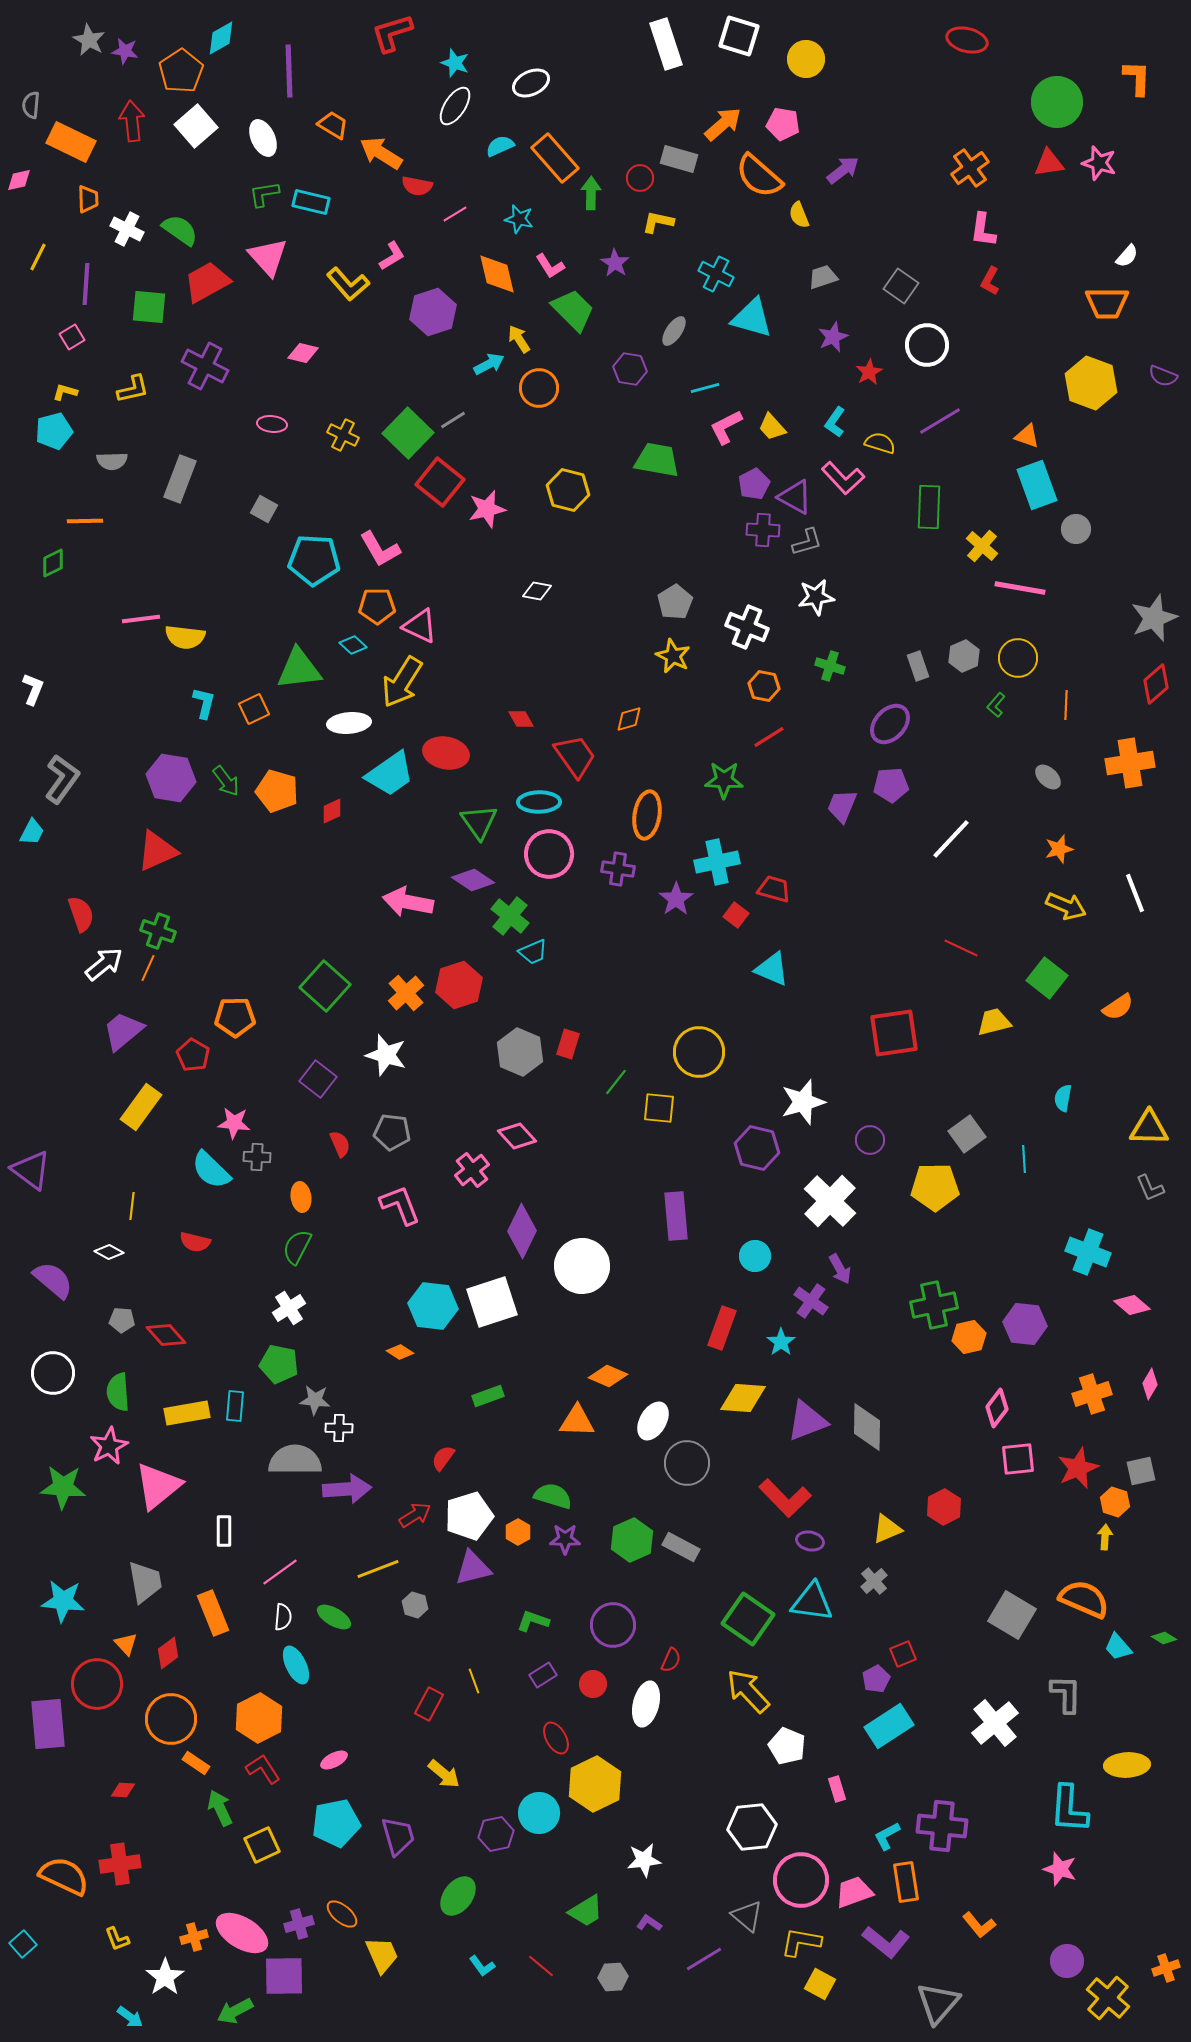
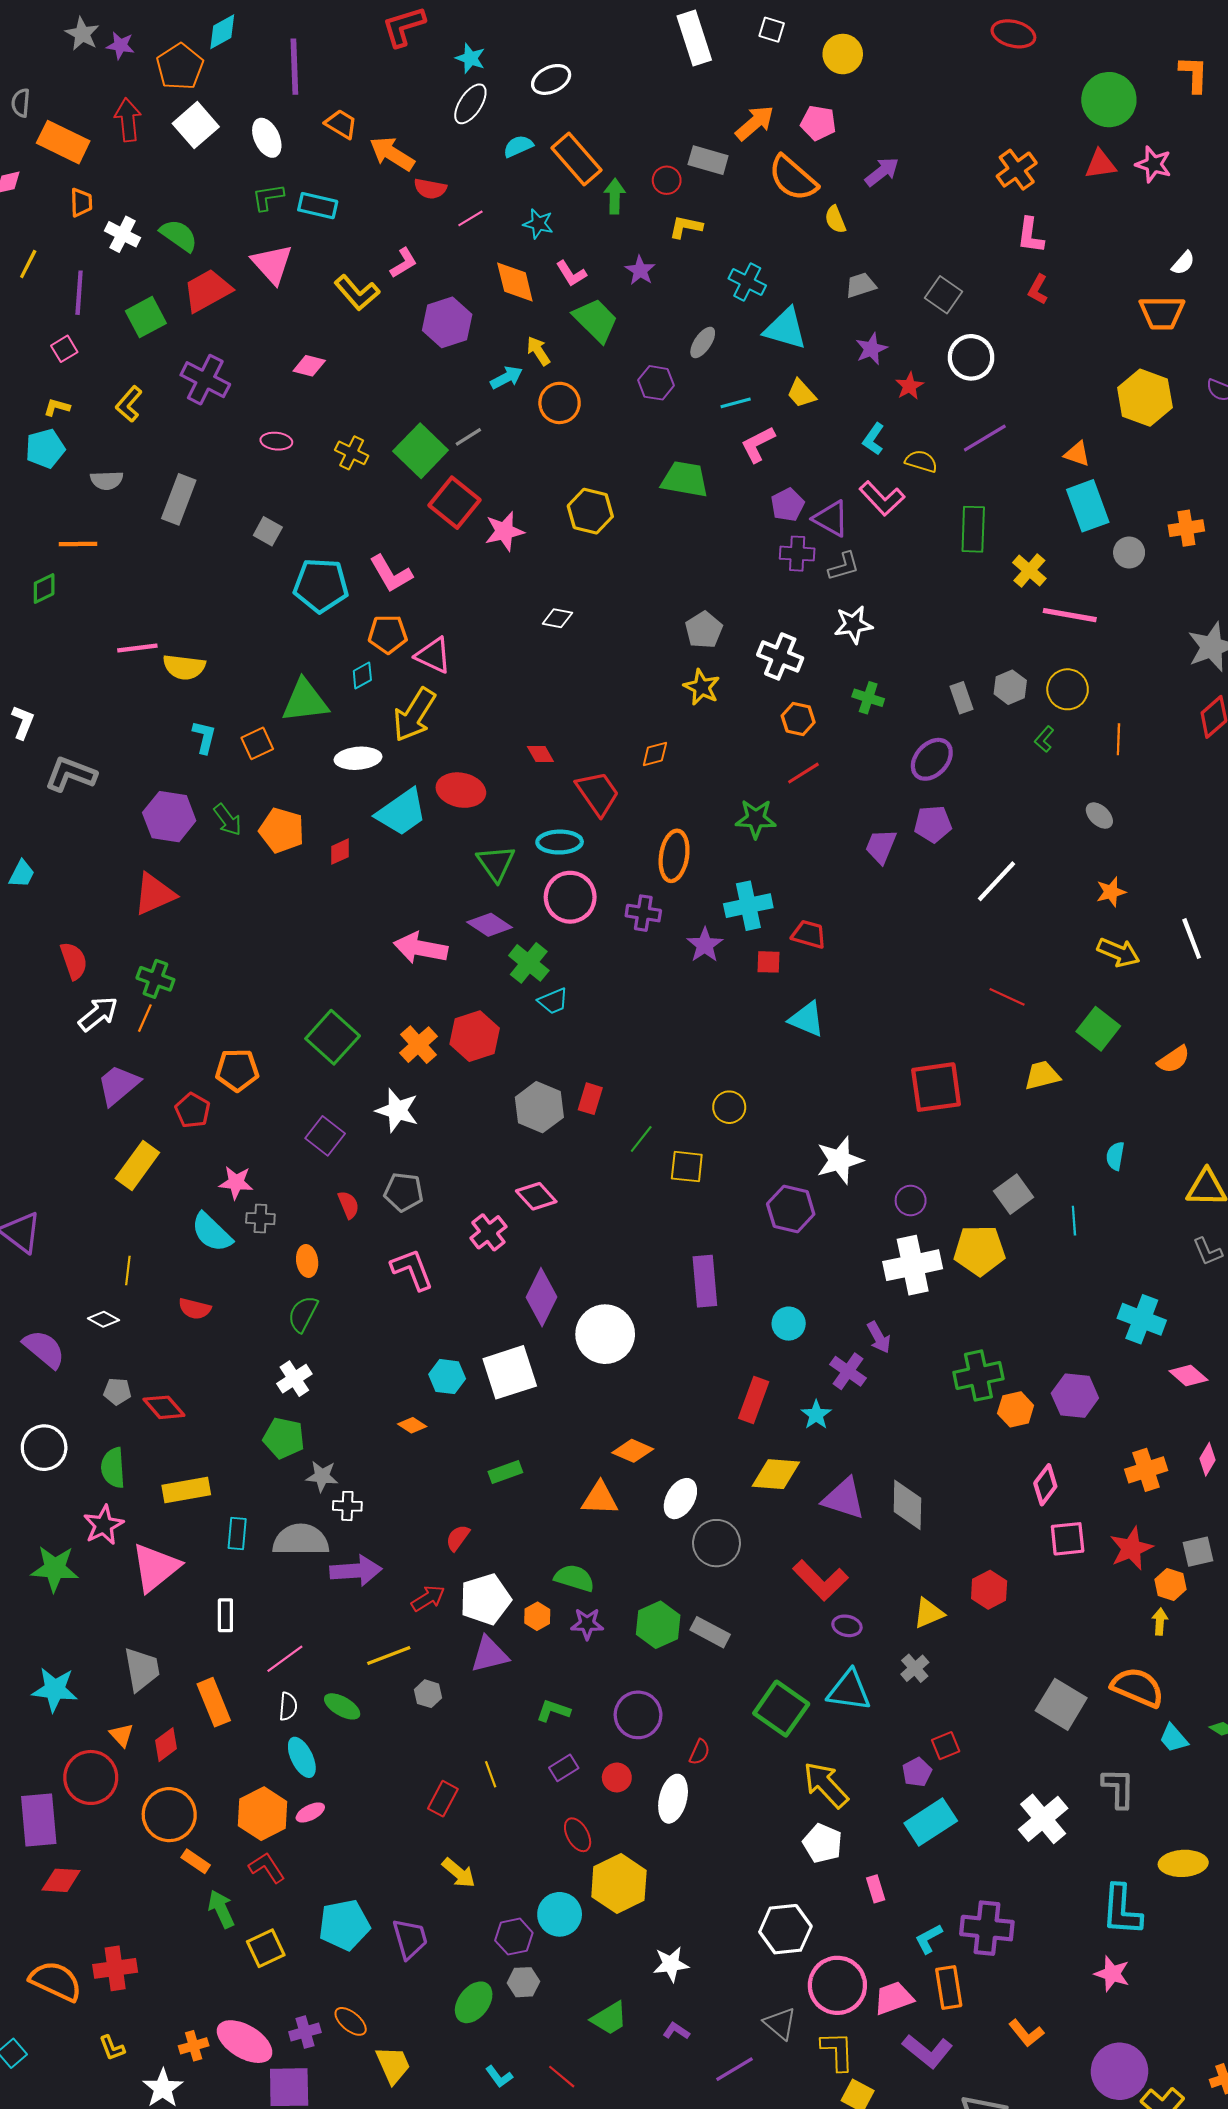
white square: (739, 36) -> (772, 30), size x0.6
green square: (149, 307) -> (146, 317), turned -33
yellow L-shape: (133, 389) -> (129, 404), turned 144
yellow trapezoid: (772, 427) -> (801, 393), moved
cyan diamond: (353, 645) -> (362, 676), turned -72
orange cross: (1130, 763) -> (1186, 528), moved, size x0.7
gray L-shape: (62, 779) -> (71, 774), moved, turned -105
red square: (736, 915) -> (768, 962), turned -35
yellow circle: (699, 1052) -> (729, 1107), size x0.6
white cross: (830, 1201) -> (913, 1265), moved, turned 34
cyan hexagon: (433, 1306) -> (447, 1377), size x0.7
cyan rectangle: (235, 1406) -> (237, 1534), moved
purple triangle: (807, 1421) -> (844, 1499), turned 39
yellow arrow: (748, 1691) -> (826, 1785), moved
pink ellipse: (334, 1760) -> (310, 1812), moved
red diamond: (123, 1790) -> (61, 1880), moved, size x1.5
yellow L-shape: (801, 1942) -> (837, 2051), turned 78
purple circle: (1067, 1961) -> (1120, 2071), size x1.6
gray hexagon: (613, 1977) -> (523, 1982), moved

